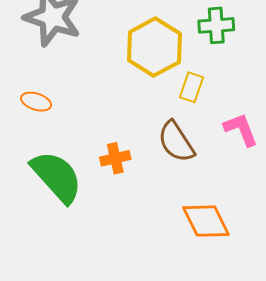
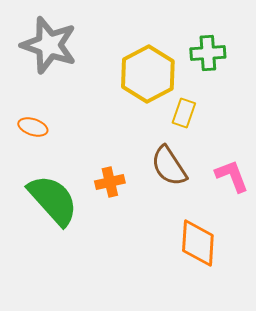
pink L-shape: (241, 129) -> (232, 176), moved
orange diamond: (206, 221) -> (198, 243), turned 30

